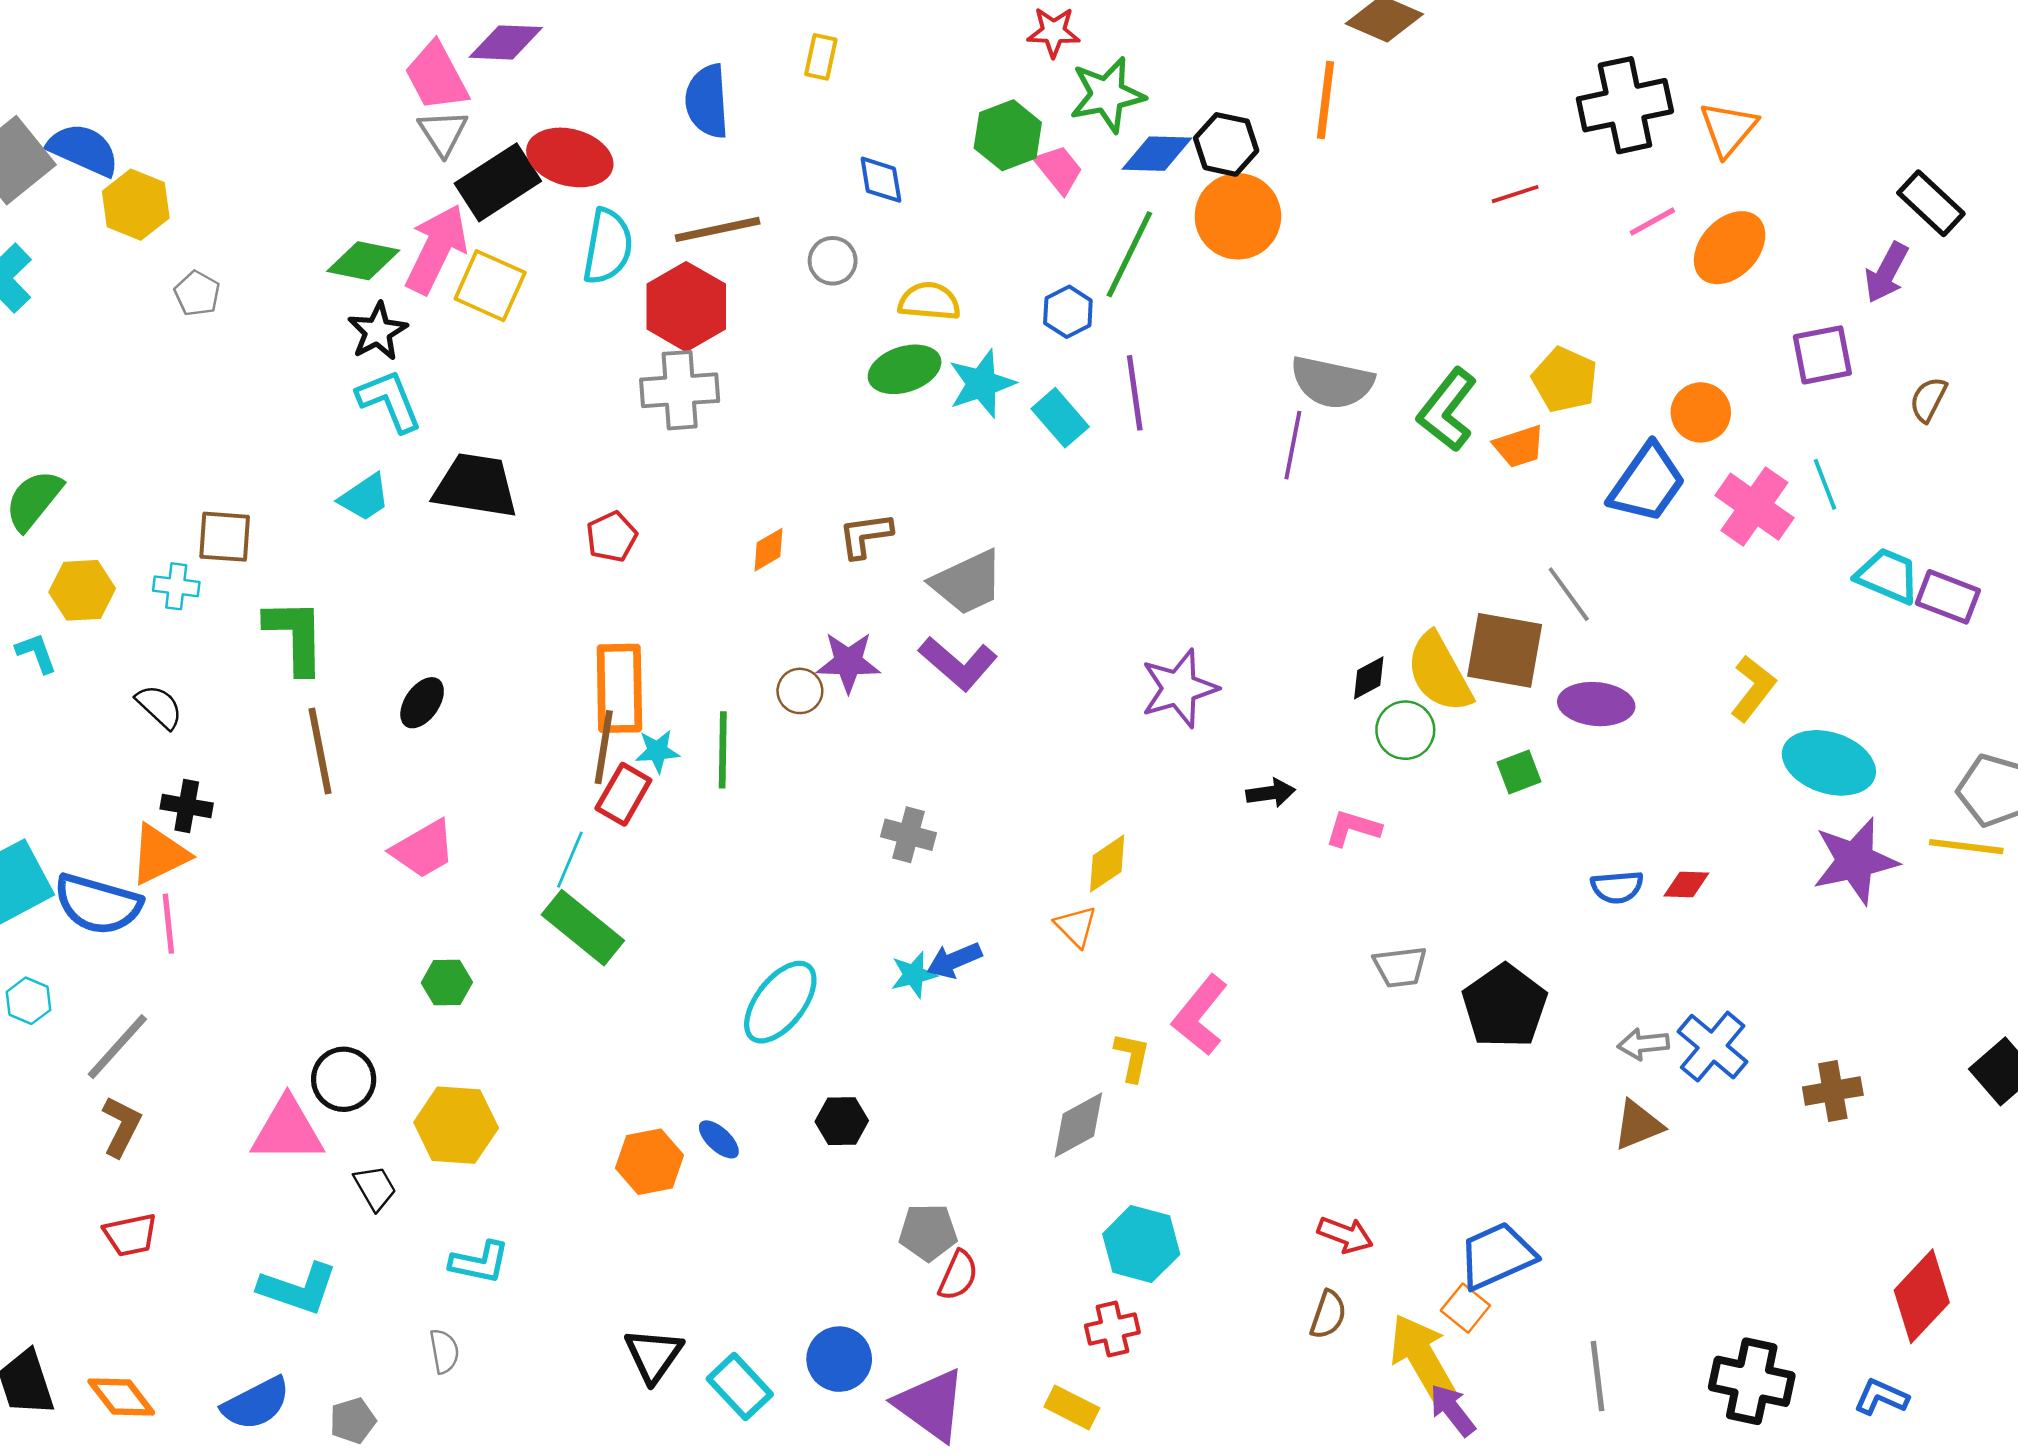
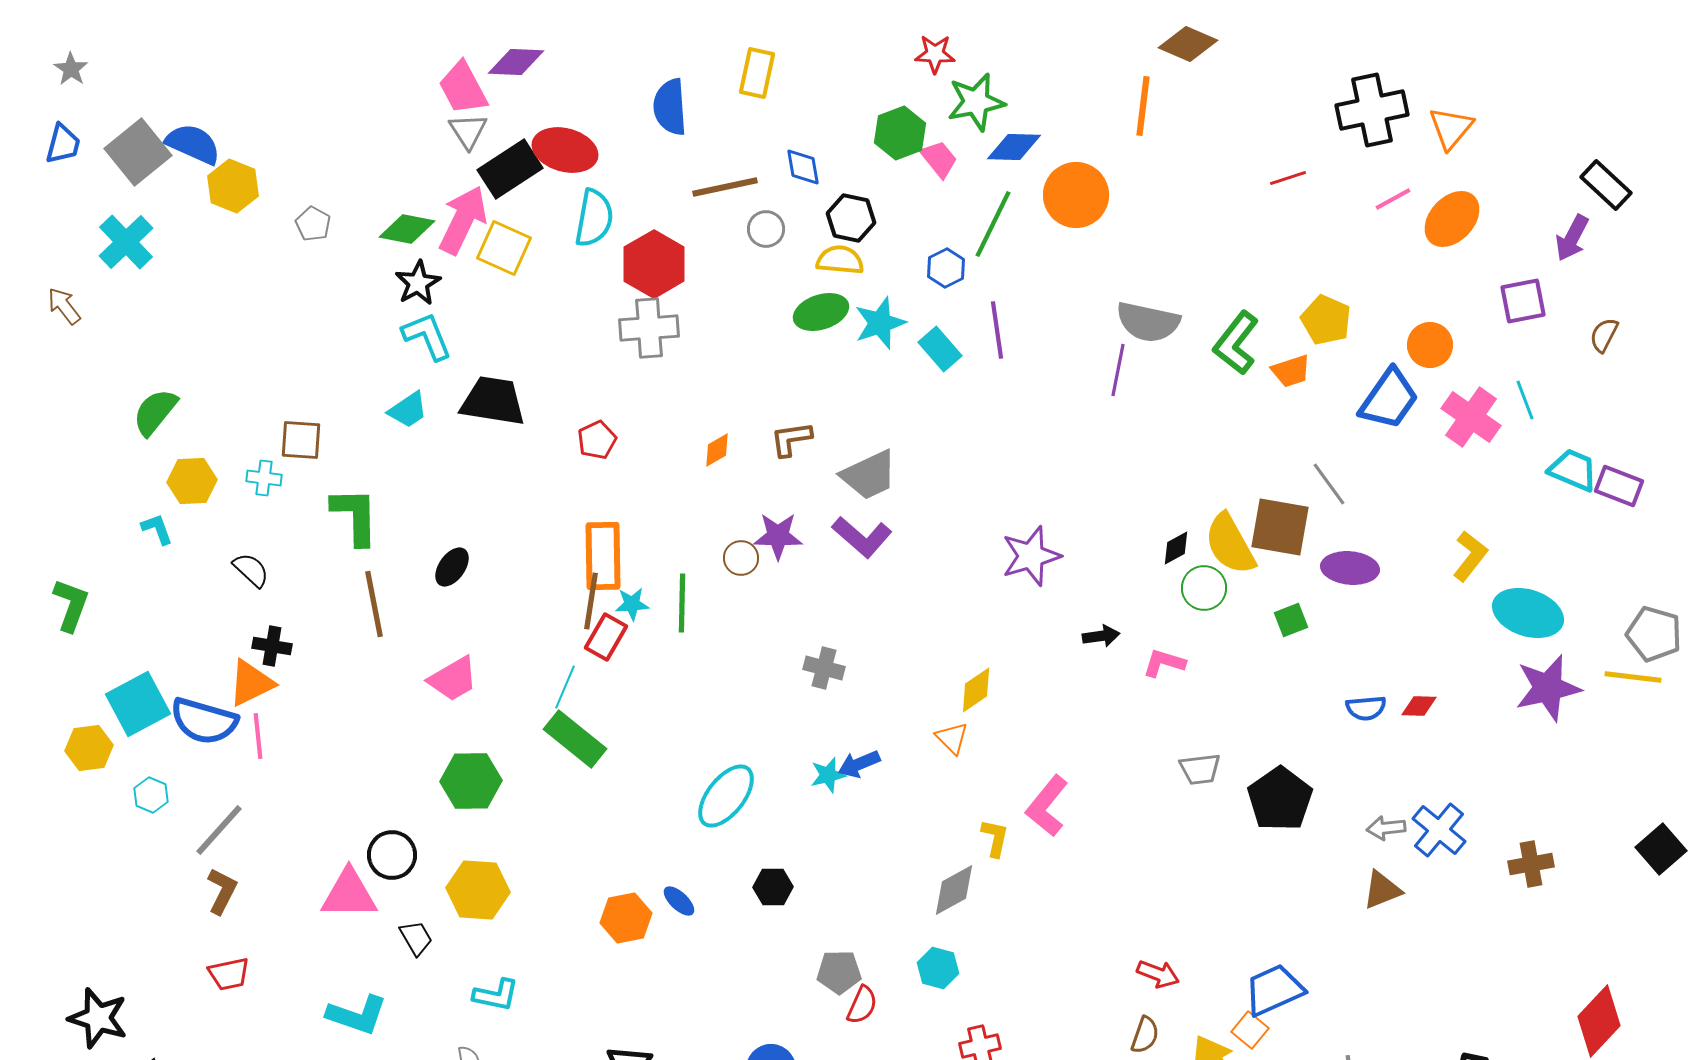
yellow rectangle: (821, 57) -> (757, 73), size x1.4
black hexagon: (1226, 144) -> (851, 218), moved
brown line: (718, 229) -> (725, 187), moved
gray pentagon: (197, 293) -> (313, 224), moved
green hexagon: (447, 983) -> (471, 781), size x1.6
cyan hexagon: (1141, 1244) -> (938, 968), moved, size x0.7

